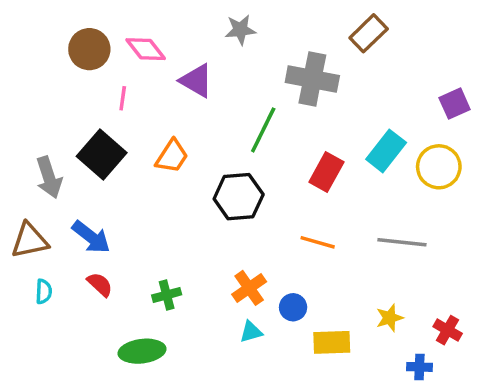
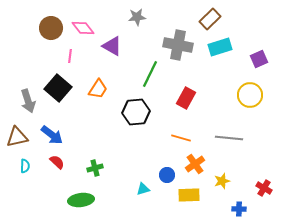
cyan rectangle: (386, 151) -> (220, 47), moved, turned 35
orange cross: (249, 288) -> (195, 164), moved
red cross: (448, 330) -> (264, 188), moved

